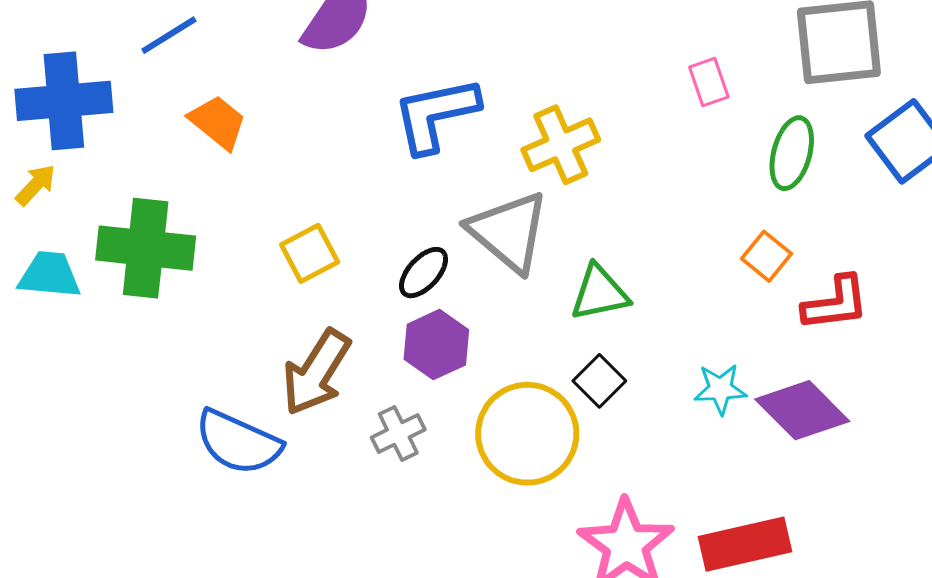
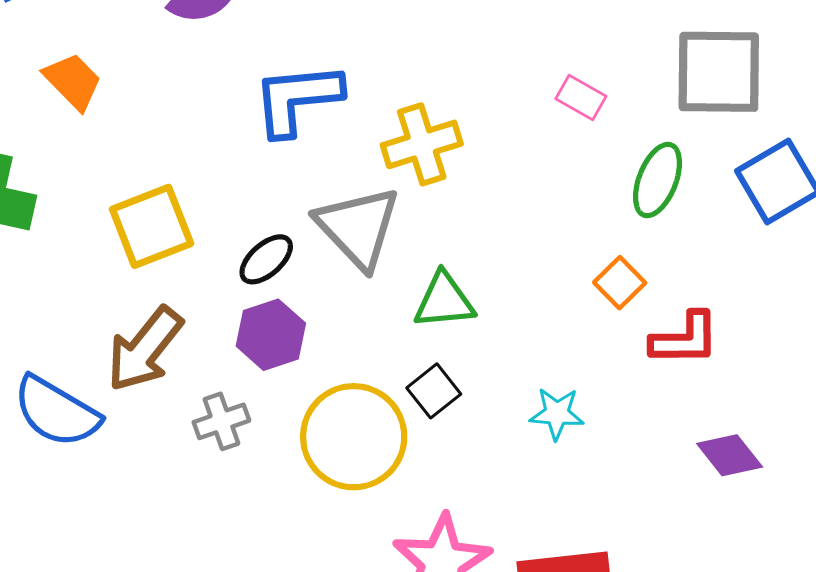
pink rectangle: (709, 82) -> (581, 97), turned -48
yellow square: (310, 253) -> (152, 226), size x1.4
purple diamond: (802, 410) -> (730, 455), moved, size x0.7

